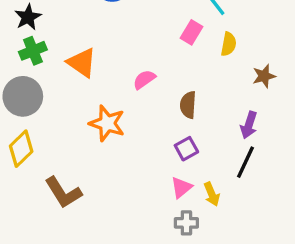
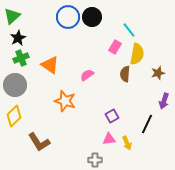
yellow semicircle: (229, 44) -> (137, 54), size x1.5
brown semicircle: (188, 105) -> (125, 74), moved
purple arrow: (249, 125) -> (164, 101), moved
pink triangle: (181, 187) -> (109, 139), turned 32
gray cross: (186, 223) -> (95, 160), moved

